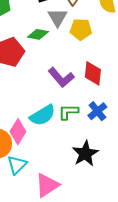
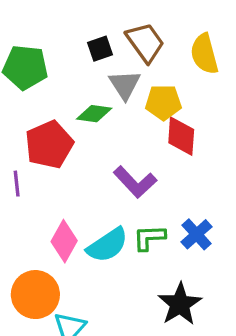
red diamond: (93, 73) -> (181, 136), moved
pink diamond: (18, 132) -> (64, 241), moved

